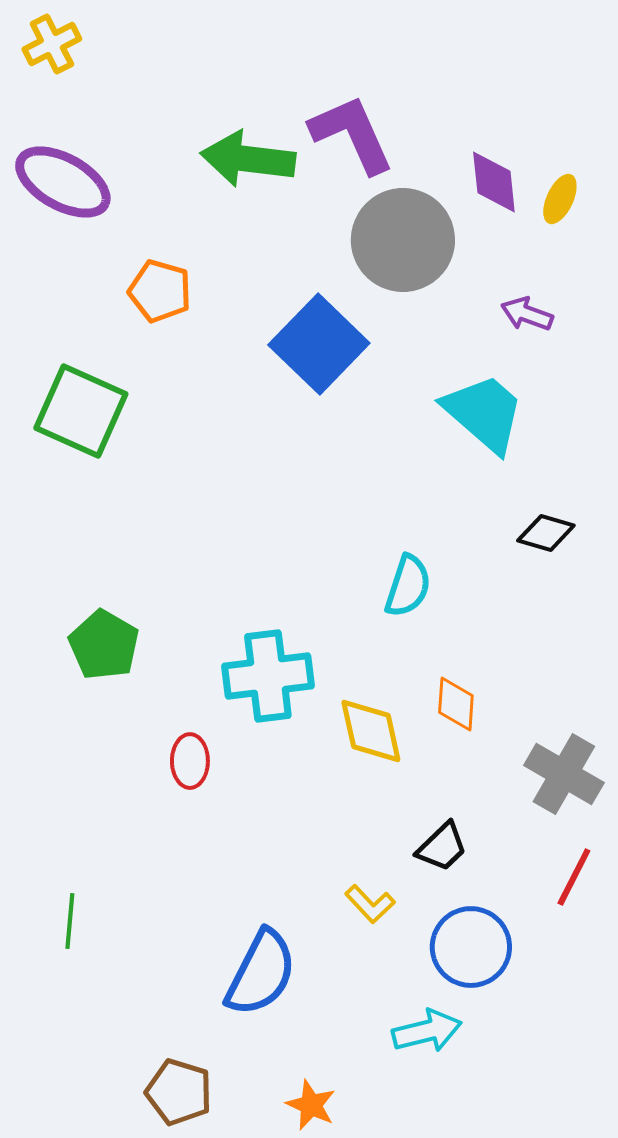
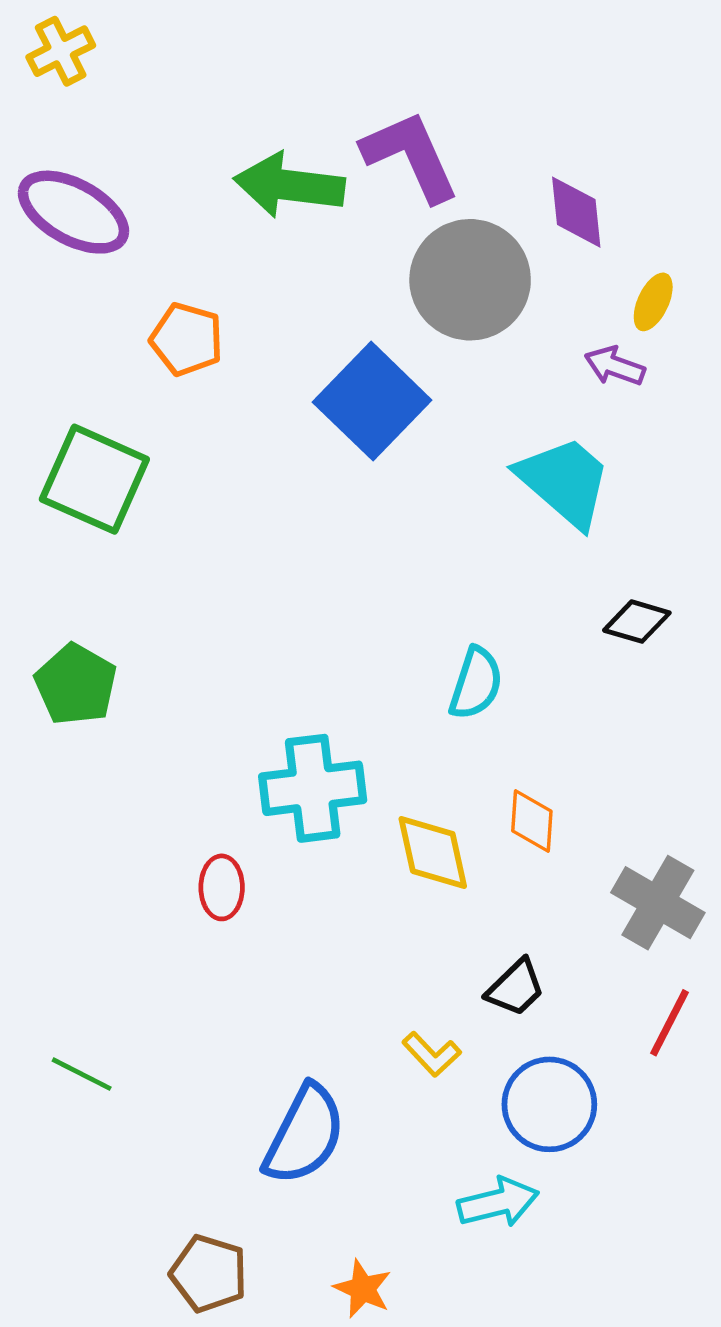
yellow ellipse: (560, 199) -> (653, 302), moved
green pentagon: (104, 645) -> (76, 684), moved
green line: (70, 921) -> (82, 1074), turned -68

